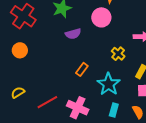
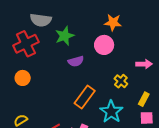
red cross: (23, 16) -> (26, 44), turned 30
orange rectangle: (82, 69) -> (85, 97), size x1.6

